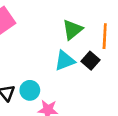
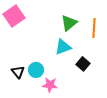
black square: (90, 61) -> (83, 64), moved

